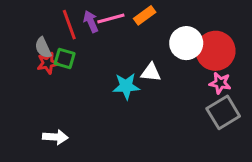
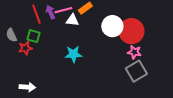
gray semicircle: (43, 48) -> (11, 35), moved
red star: (48, 63) -> (25, 48), moved
white triangle: (151, 72) -> (72, 20), moved

